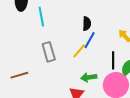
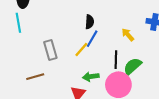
cyan line: (41, 17) -> (18, 23), moved
brown line: (19, 75) -> (35, 77), moved

